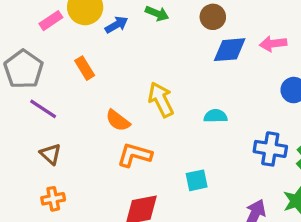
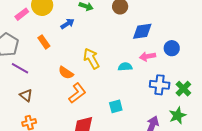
blue arrow: (116, 25) -> (67, 24), moved
pink arrow: (273, 44) -> (147, 56), moved
blue diamond: (230, 50) -> (142, 31), moved
orange L-shape: (135, 155) -> (77, 93), turned 130

